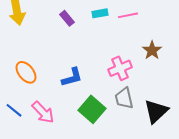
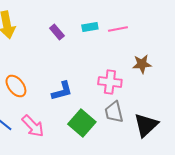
brown star: (152, 50) -> (142, 64), turned 30
pink cross: (120, 68) -> (110, 82), turned 30

